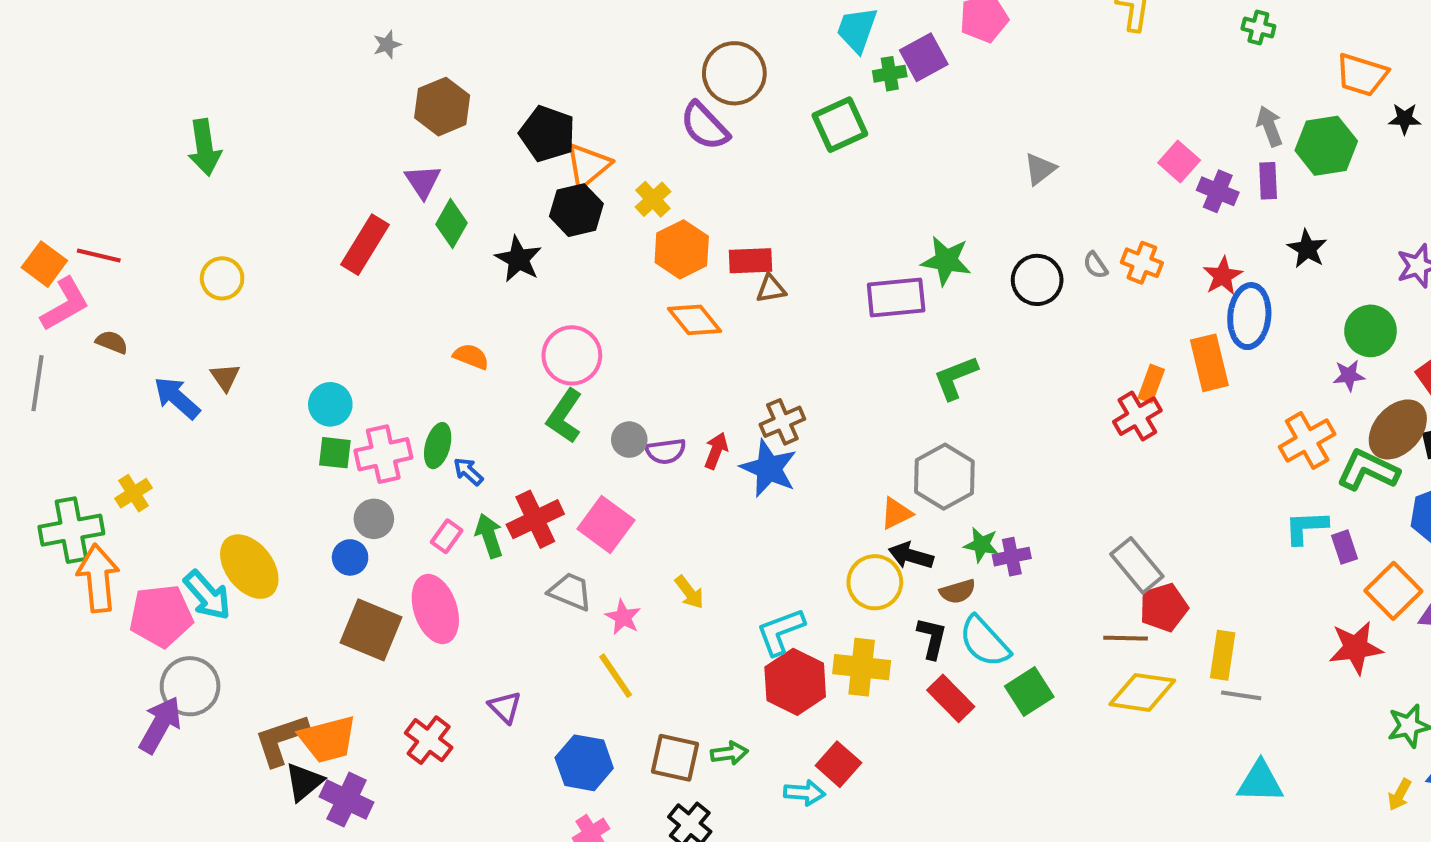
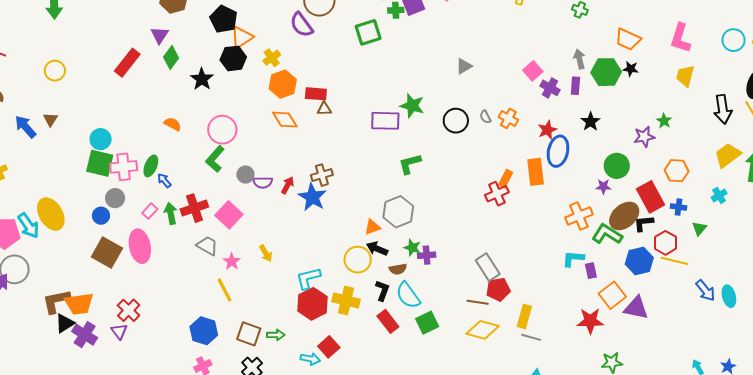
black star: (1405, 119) -> (631, 69), moved
green square: (335, 453) -> (100, 163), size x1.6
purple triangle: (505, 707) -> (119, 331), moved

